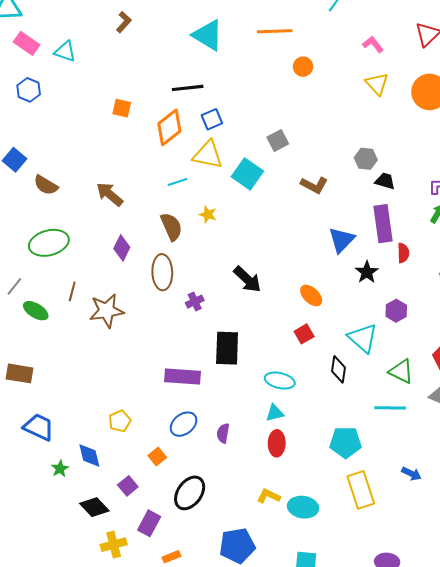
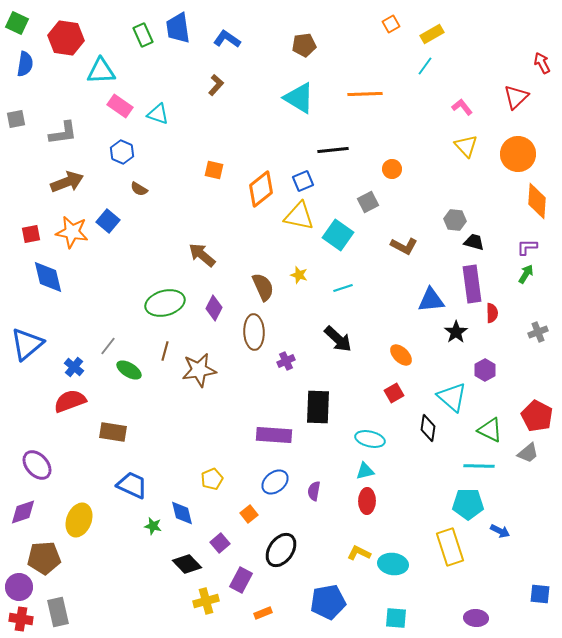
orange circle: (303, 67) -> (392, 169), moved
black line: (188, 88) -> (333, 150), moved
cyan line: (177, 182) -> (343, 288), moved
brown semicircle: (46, 185) -> (139, 189), moved, size x0.7
blue triangle: (342, 240) -> (431, 300), turned 40
green ellipse: (49, 243) -> (165, 303), moved
cyan pentagon: (346, 442) -> (468, 504), moved
green star: (60, 469) -> (153, 526), turned -30

